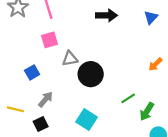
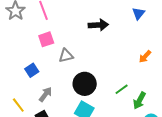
black arrow: (106, 15) -> (98, 25), moved
black circle: (91, 74) -> (85, 84), moved
yellow line: (16, 109) -> (18, 105), turned 42

